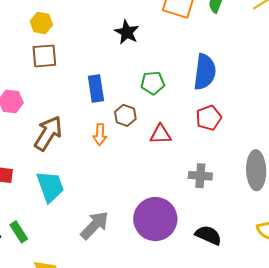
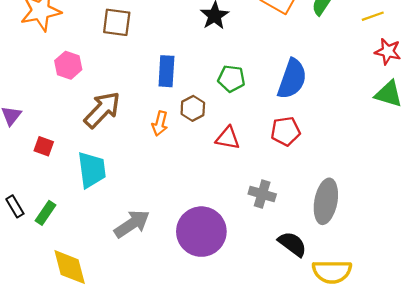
green rectangle: (19, 232) -> (45, 213), turned 55
black semicircle: (208, 235) -> (292, 244), moved

